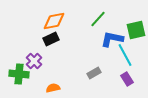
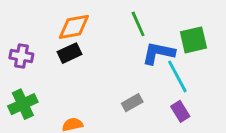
green line: (98, 19) -> (138, 24), turned -66
purple cross: (34, 61) -> (21, 56), moved, turned -35
green cross: (19, 74) -> (23, 104), turned -30

